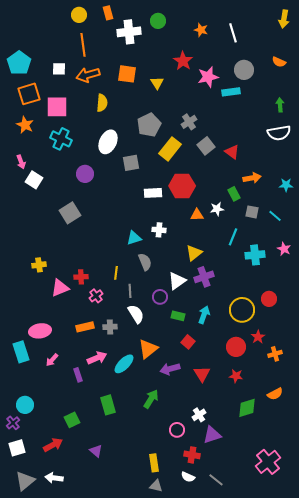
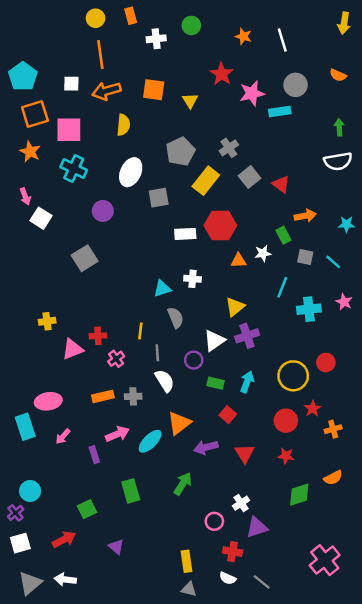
white cross: (129, 32) -> (156, 39), size x0.7

